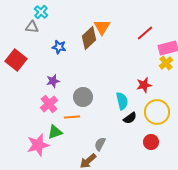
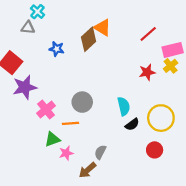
orange triangle: (102, 27) -> (102, 28), turned -30
purple star: (53, 81) -> (25, 87), moved, size x1.6
red star: (144, 85) -> (147, 72), moved
pink star: (38, 145) -> (66, 153), moved, size x0.6

